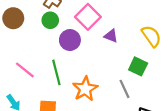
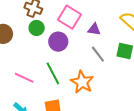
gray line: (125, 89) -> (98, 54), moved

